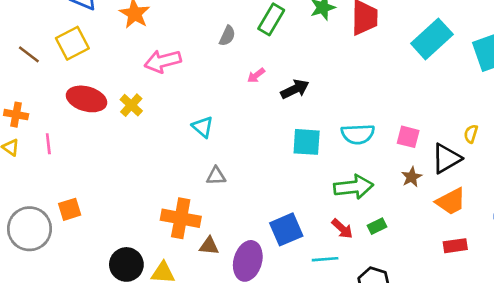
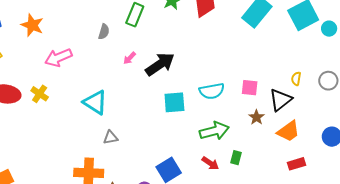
black arrow: (295, 89) -> (160, 64), size x1.4
cyan triangle: (203, 127) -> (95, 102), size x1.5
green rectangle: (377, 226) -> (236, 158), turned -40

